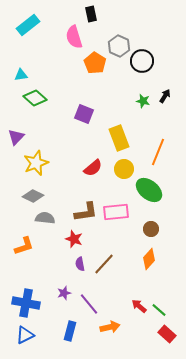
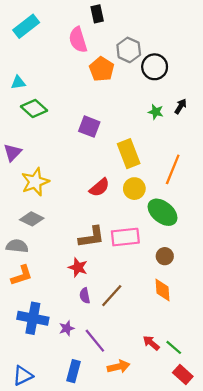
gray semicircle: (45, 218) -> (17, 246), moved
orange diamond: (149, 259) -> (162, 290), turned -45
blue cross: (26, 303) -> (33, 318), moved

